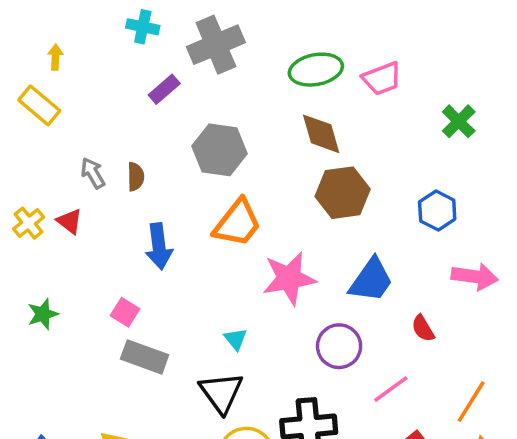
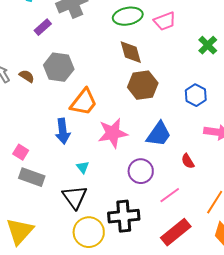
gray hexagon: (220, 150) -> (59, 67), moved
brown semicircle: (136, 177) -> (27, 76), turned -56
blue arrow: (159, 246) -> (63, 131), moved

